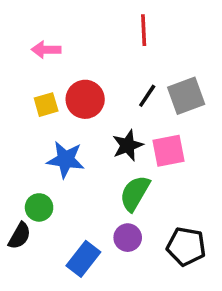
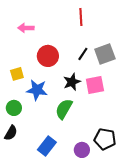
yellow square: (46, 105) -> (17, 74), moved
green semicircle: (135, 193) -> (64, 109), moved
green circle: (39, 207) -> (14, 108), moved
purple circle: (128, 238) -> (82, 150), moved

